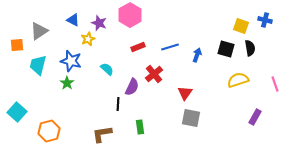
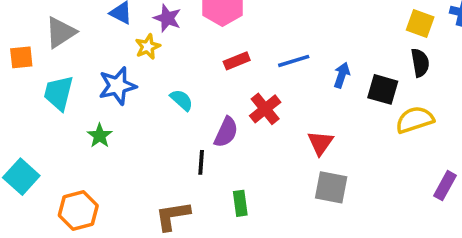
black semicircle: (250, 48) -> (420, 63), moved
black square: (226, 49) -> (383, 89), moved
blue star: (71, 61) -> (117, 86), turned -30
green star: (67, 83) -> (100, 136), moved

